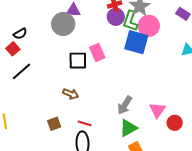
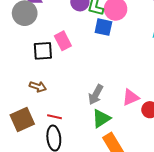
blue square: (136, 42) -> (103, 27), size x0.7
pink triangle: (157, 110) -> (131, 97), turned 36
brown square: (54, 124) -> (22, 119), size x1.6

